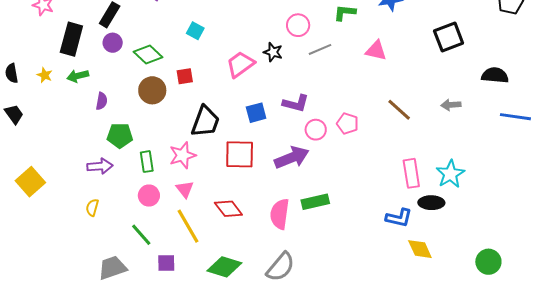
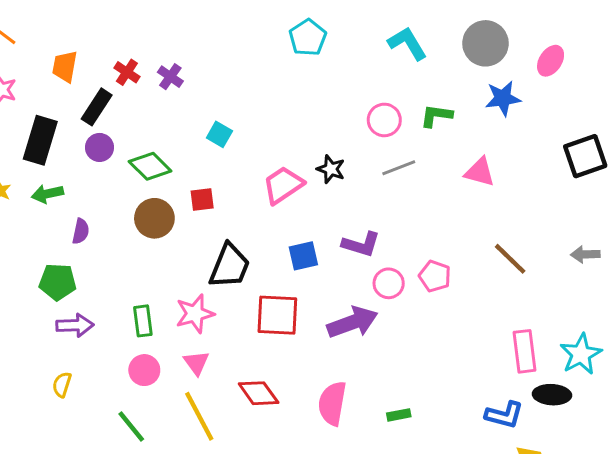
pink circle: (298, 25) -> (384, 120), moved
green pentagon: (120, 135) -> (58, 282), moved
green rectangle: (315, 202) -> (399, 415), moved, size x0.6

